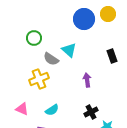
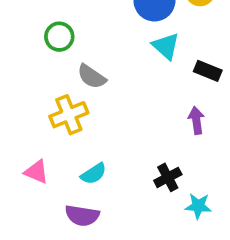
cyan triangle: (69, 50) -> (166, 46), moved
black rectangle: (112, 56) -> (208, 71), turned -48
purple arrow: (87, 80) -> (196, 120), moved

